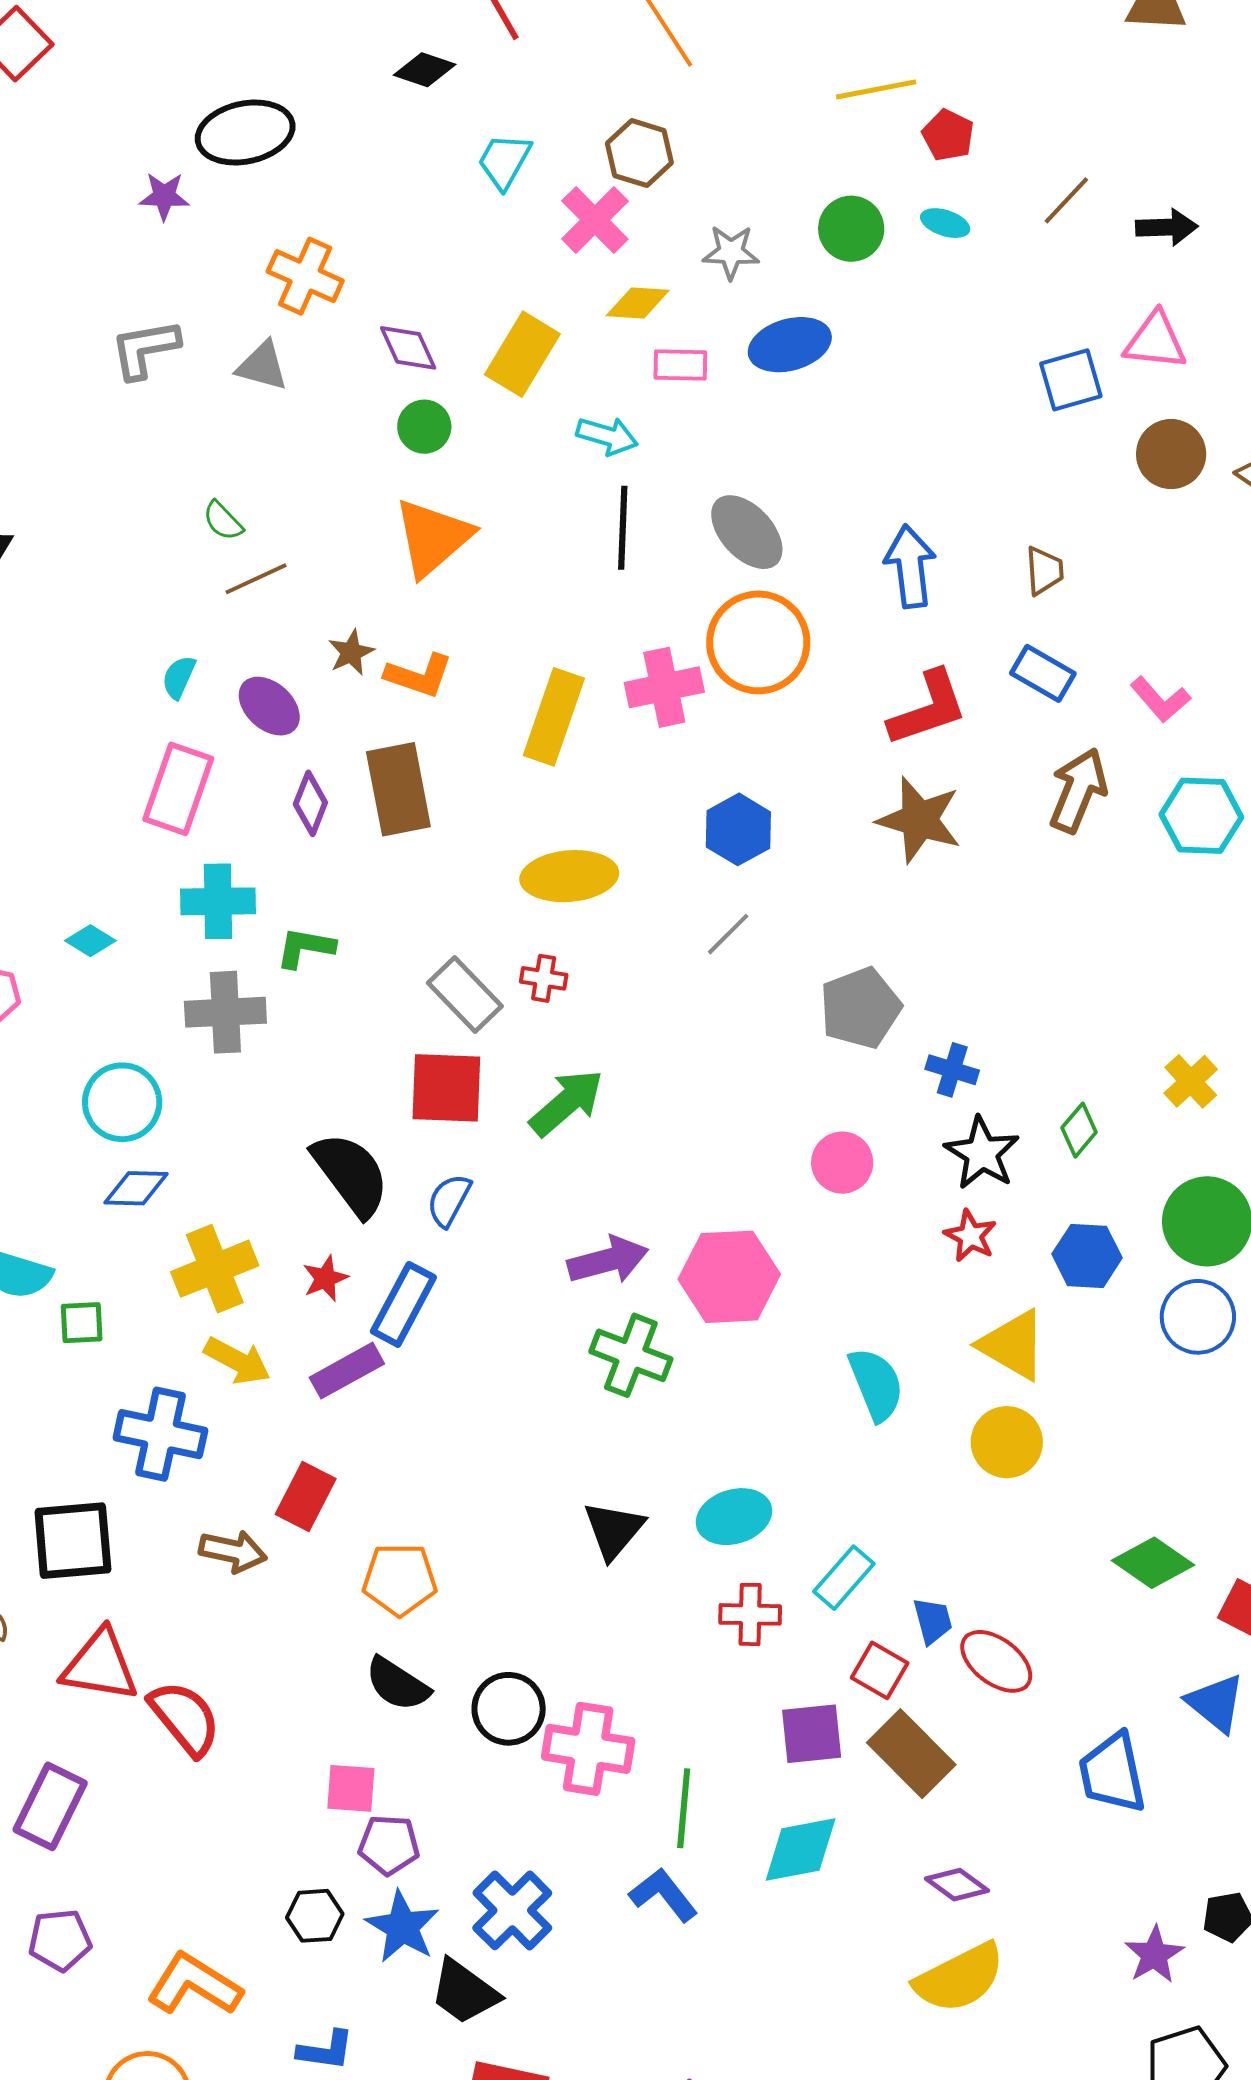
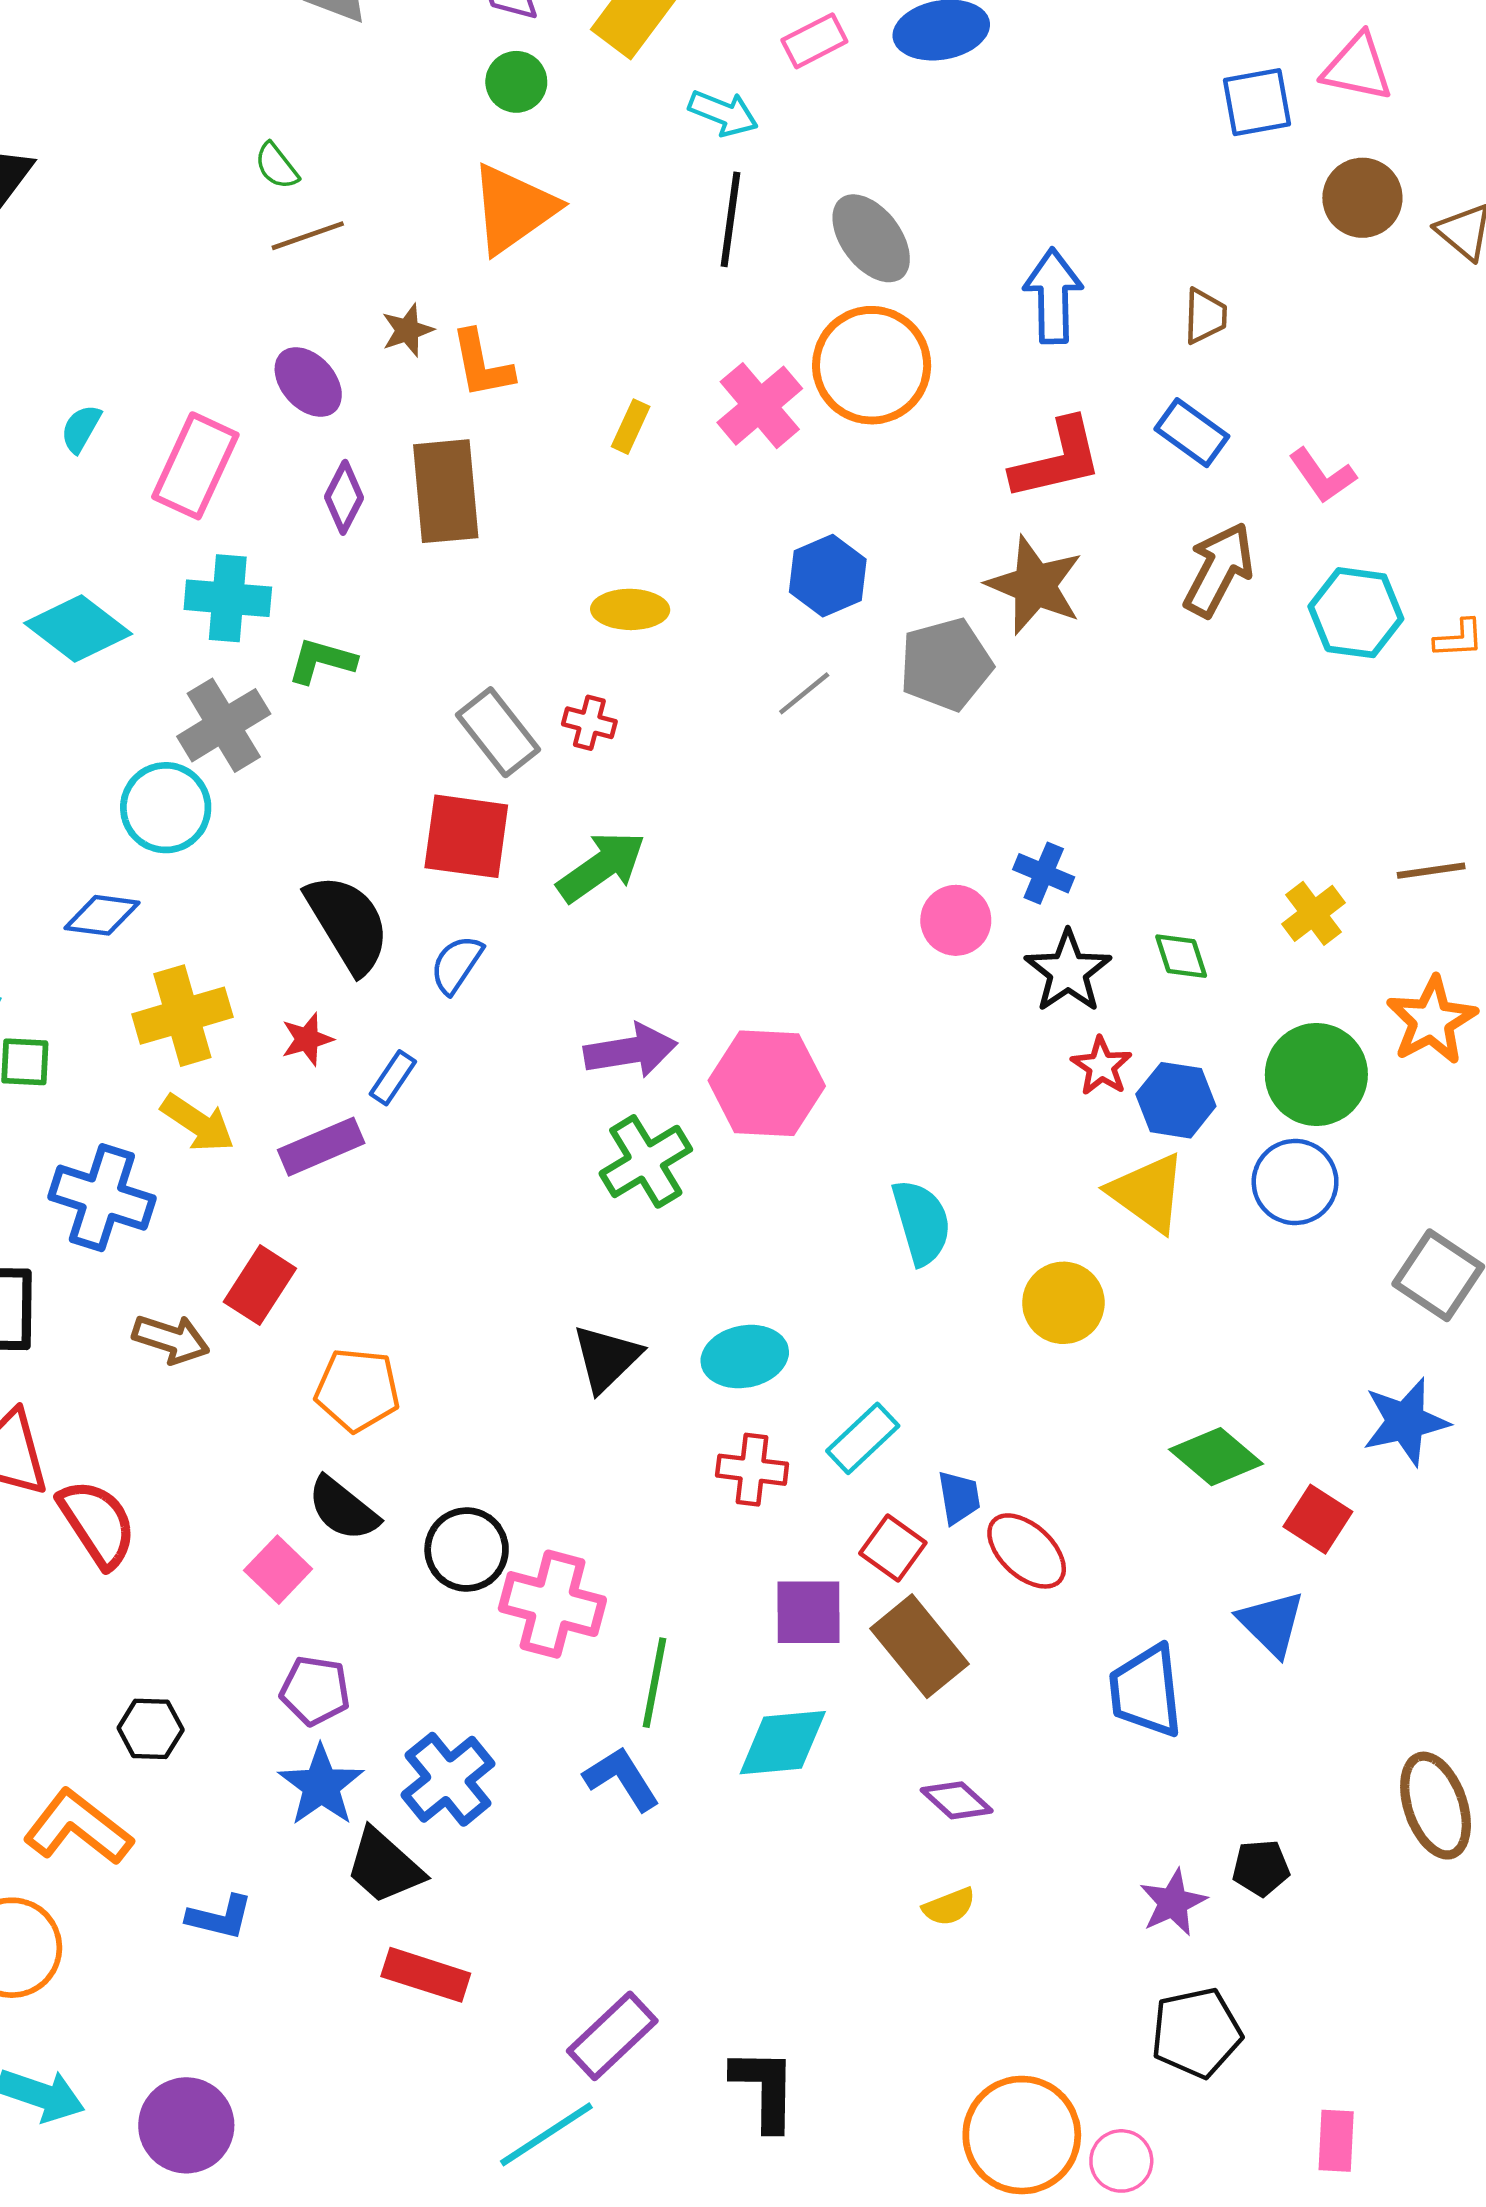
pink rectangle: (680, 365) -> (814, 41), turned -34
orange L-shape: (419, 676) -> (482, 364), turned 54
cyan semicircle: (179, 677) -> (81, 429), moved
pink cross: (664, 687) -> (760, 406), turned -34
yellow rectangle: (554, 717) -> (631, 427), size x0.5
yellow ellipse: (569, 876) -> (630, 609), size x0.7
cyan diamond: (90, 941) -> (78, 629), size x1.8
gray pentagon: (860, 1008) -> (946, 664), moved
gray cross: (225, 1012) -> (224, 725), turned -34
cyan circle: (122, 1102) -> (166, 808), moved
green diamond: (1079, 1130) -> (1181, 956), turned -64
pink circle: (842, 1163) -> (956, 920), moved
red star: (970, 1236) -> (1101, 1066), moved
blue rectangle: (403, 1304) -> (393, 1078), size x0.6
yellow triangle: (1013, 1345) -> (1148, 1193), moved
green cross: (631, 1355) -> (646, 1161), turned 32
pink square: (351, 1788) -> (278, 1570), moved, turned 34
black hexagon: (315, 1916) -> (151, 1729), moved
yellow semicircle: (960, 1978) -> (949, 1907), size x0.5

